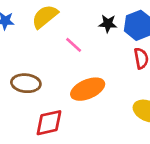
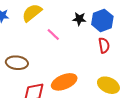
orange ellipse: (88, 89) -> (64, 82), moved

